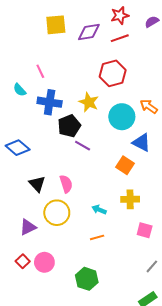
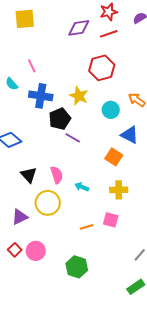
yellow square: (56, 25) -> (25, 19), moved
cyan circle: (122, 117) -> (111, 110), size x0.7
cyan arrow: (99, 210) -> (82, 187), moved
pink square: (145, 230) -> (111, 220), moved

